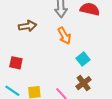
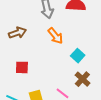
red square: (16, 63) -> (22, 67), moved

